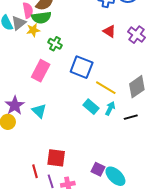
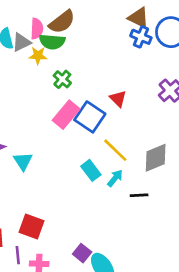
red triangle: (109, 31) -> (118, 99), moved
pink rectangle: (41, 71) -> (66, 115), moved

